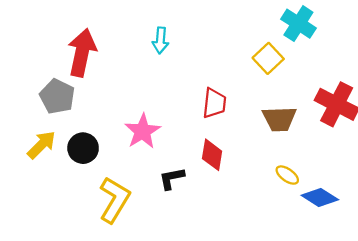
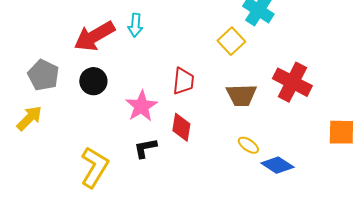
red arrow: (82, 53) -> (94, 36), moved, turned -132
pink star: (143, 131) -> (141, 106), moved
black circle: (83, 148) -> (93, 81), moved

